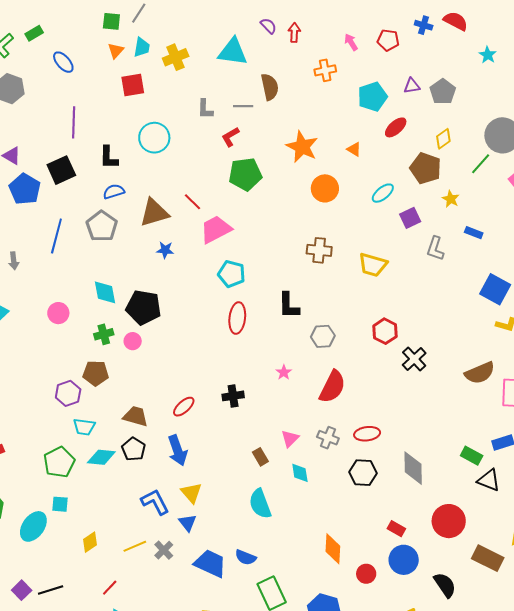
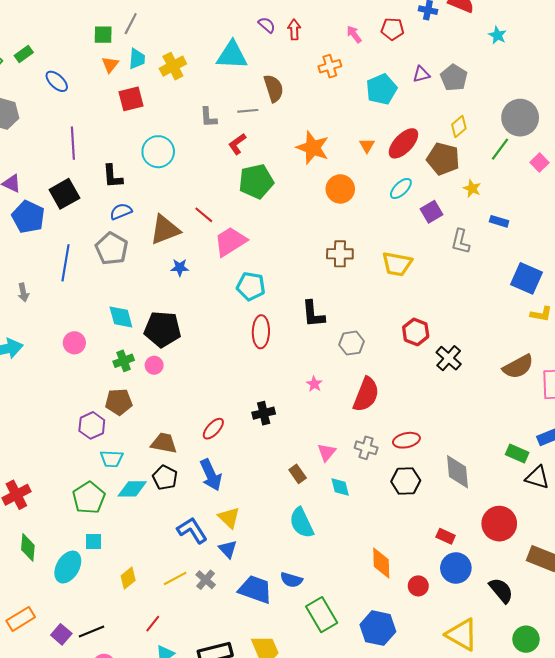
red ellipse: (396, 127) -> (403, 143), moved, size x1.4
orange triangle: (354, 149) -> (367, 146), turned 35

